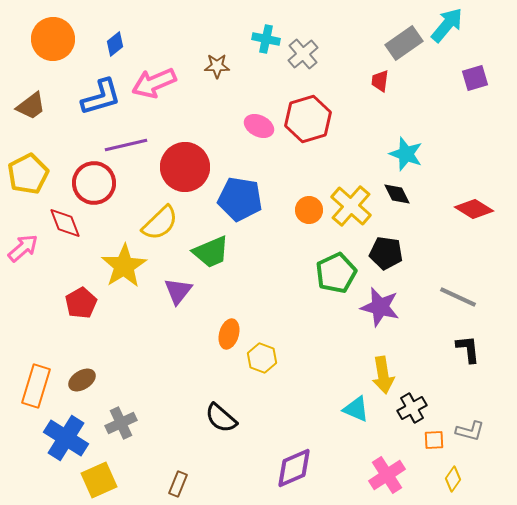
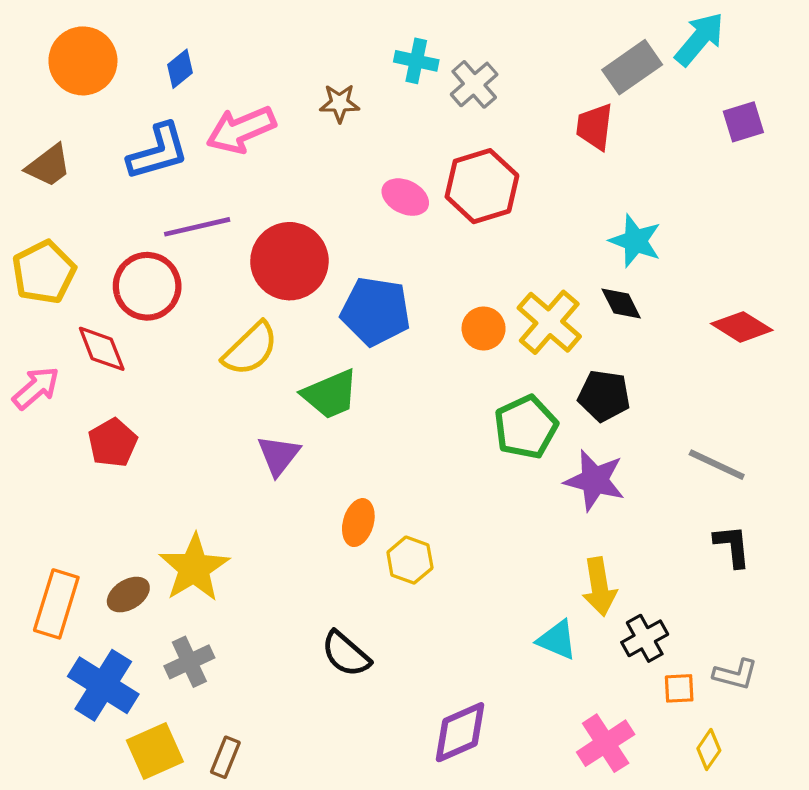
red trapezoid: (380, 81) -> (595, 127), size x1.4
yellow star: (124, 266) -> (194, 568), moved
red pentagon: (81, 303) -> (113, 443), moved
brown rectangle: (178, 484) -> (225, 757), moved

